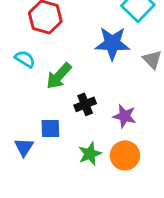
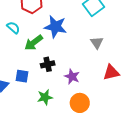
blue star: (112, 43) -> (55, 27), moved
orange circle: (125, 155) -> (80, 103), moved

